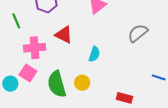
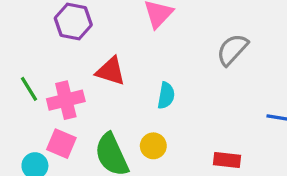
green line: (16, 21) -> (29, 89), moved

